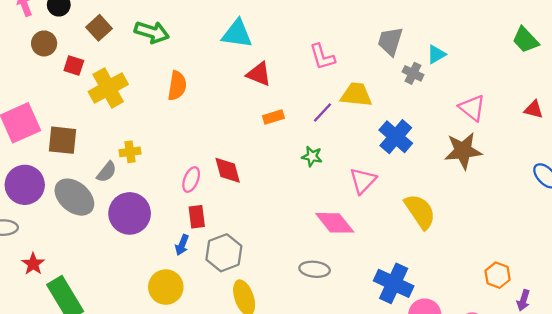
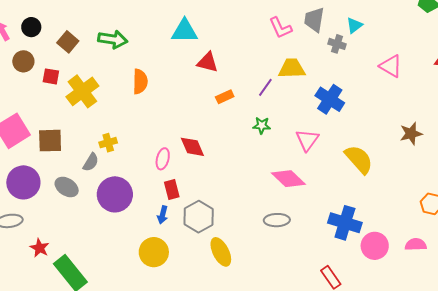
pink L-shape: (322, 57) -> (280, 28), moved
brown star: (463, 151) -> (411, 134), moved, size x0.7
gray ellipse: (74, 197) -> (67, 187), size x0.7

